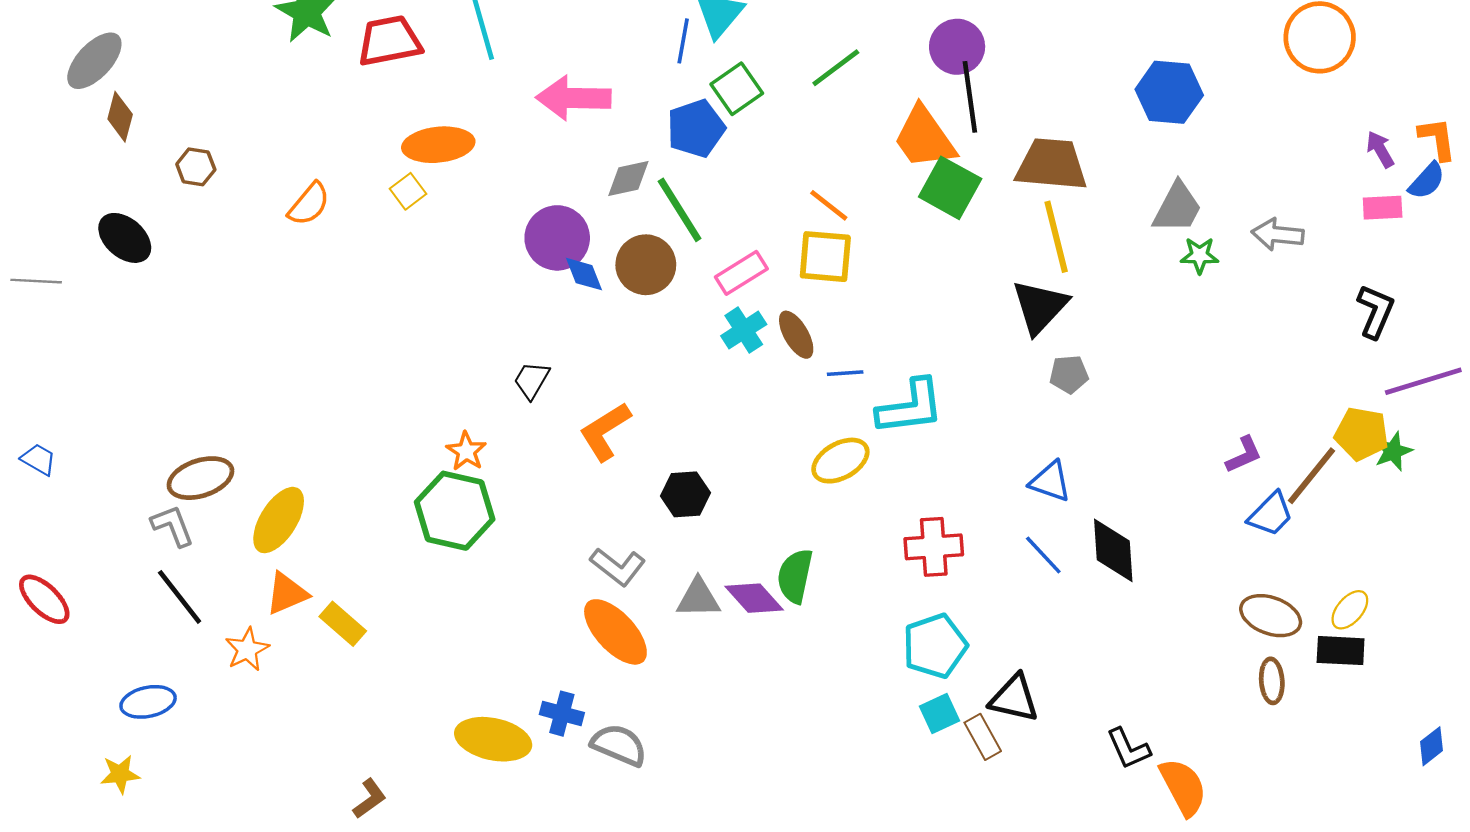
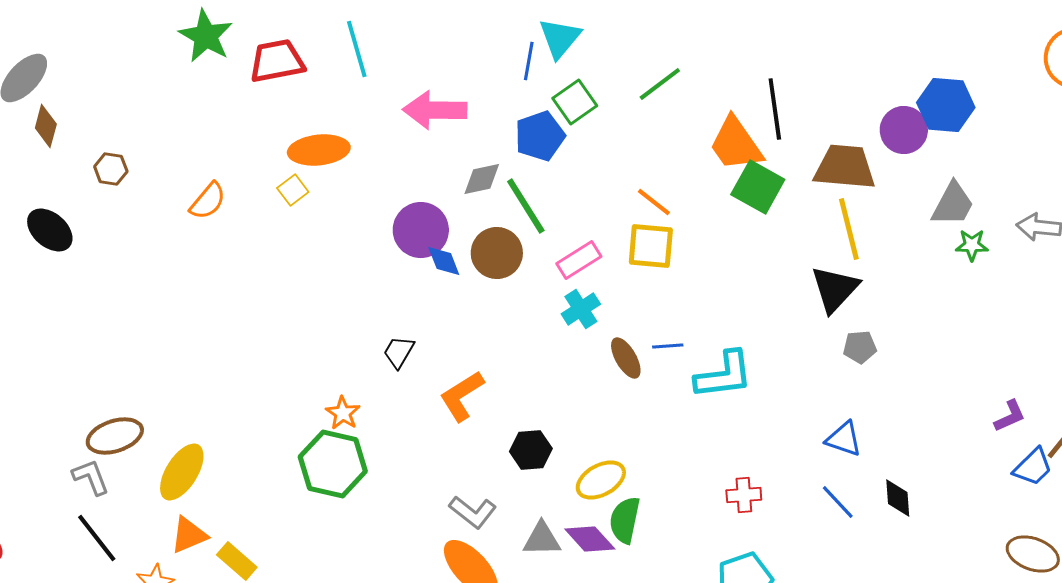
purple circle: (957, 47) -> (904, 130), moved
brown ellipse: (796, 335) -> (626, 358), moved
yellow ellipse: (840, 461) -> (601, 480), moved
red cross: (934, 547) -> (744, 495), size x0.7
black diamond: (1113, 550) -> (898, 498), size x0.7

